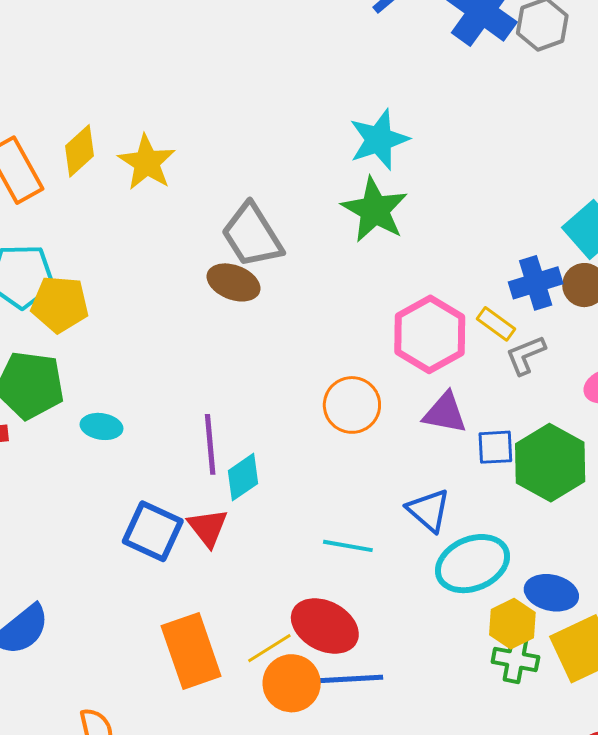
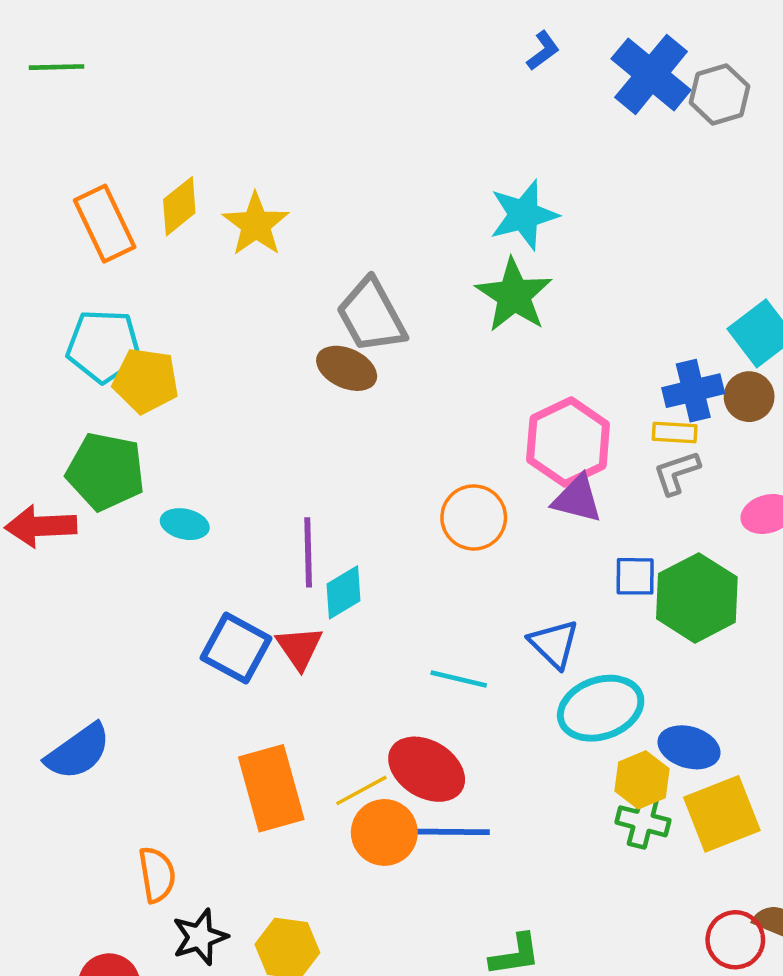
yellow rectangle: (496, 324) -> (675, 432), moved, turned -36
purple triangle: (445, 413) -> (577, 499), moved

